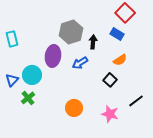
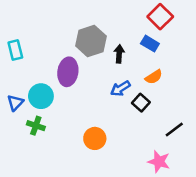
blue arrow: (80, 63) -> (120, 88), moved
green cross: (28, 98) -> (36, 126), turned -32
pink star: (110, 114) -> (159, 162), moved

